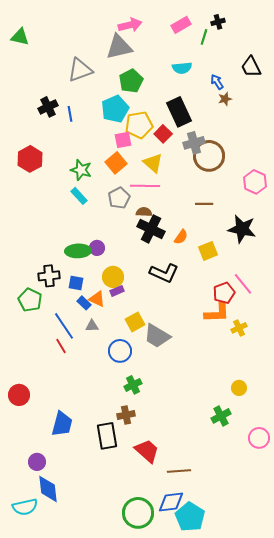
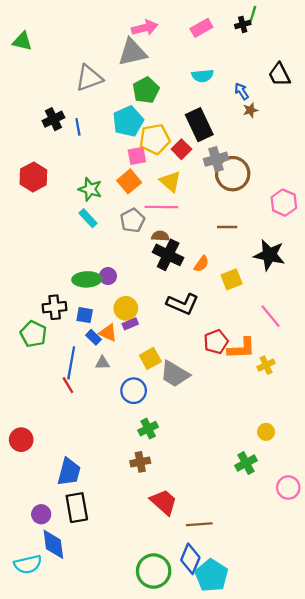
green line: (204, 37) -> (253, 14), moved
red pentagon: (224, 293) -> (216, 342), moved
blue line: (64, 326) -> (71, 363), turned 44
black rectangle: (107, 436) -> (77, 508), moved
blue diamond: (171, 502) -> (190, 559), turned -60

